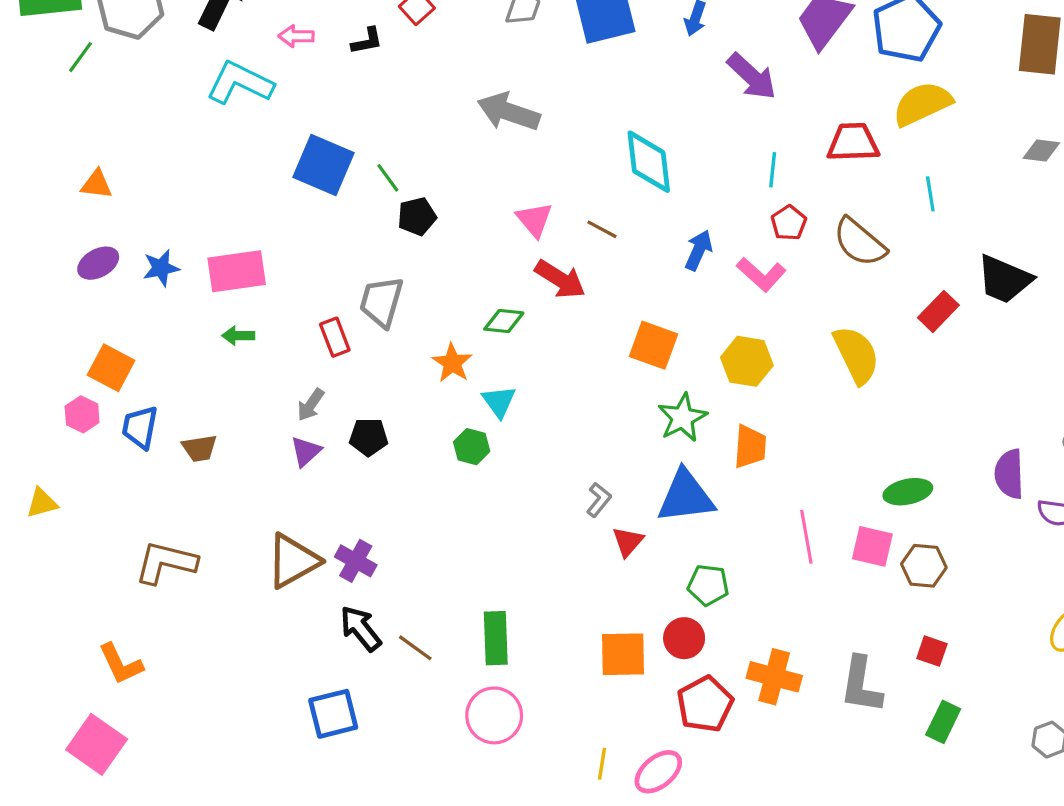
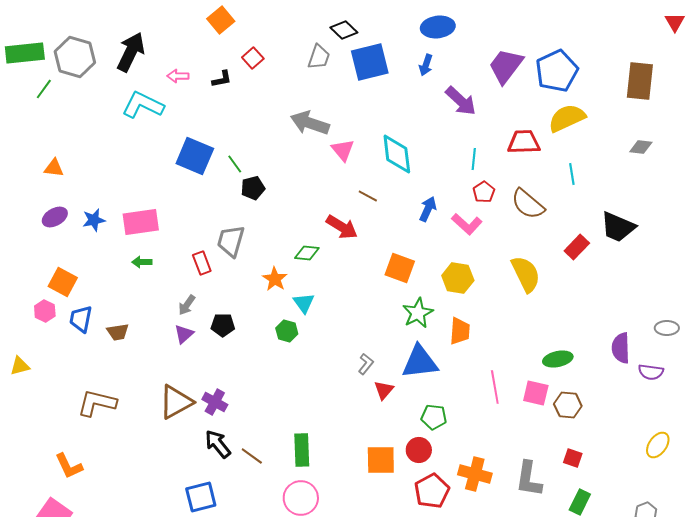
pink triangle: (534, 220) -> (343, 150), moved

